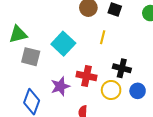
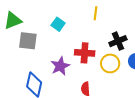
cyan square: (63, 44) -> (58, 24), size x0.6
black cross: (122, 68) -> (118, 41), turned -30

